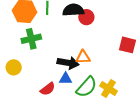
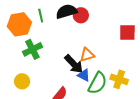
black arrow: (68, 63) -> (74, 64), turned 50
blue triangle: (66, 79) -> (84, 75), moved, turned 40

